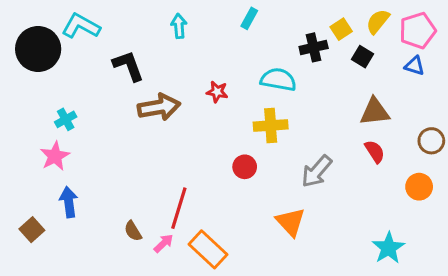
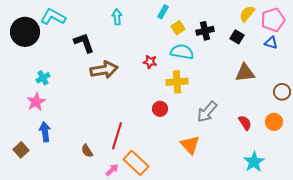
yellow square: (341, 29) -> (178, 28), moved
red star: (217, 92) -> (150, 62), moved
red semicircle: (375, 151) -> (245, 123), moved
pink arrow: (164, 243) -> (112, 170), moved

